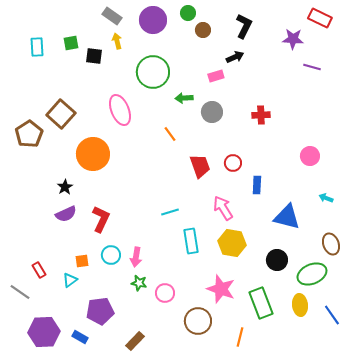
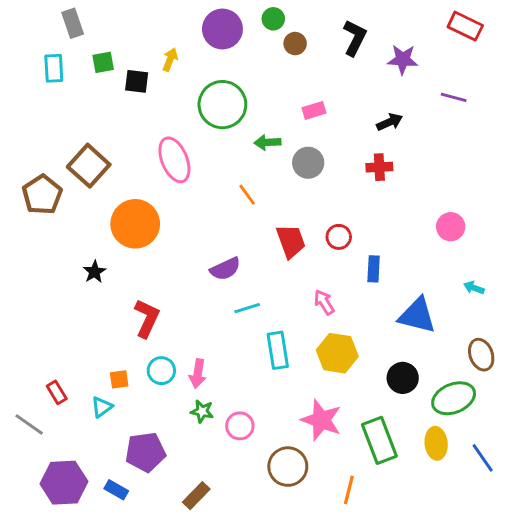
gray rectangle: (112, 16) -> (73, 23), moved, turned 36
purple star: (293, 39) -> (403, 60), moved
yellow arrow: (117, 41) -> (170, 60), turned 35
black arrow: (235, 57) -> (390, 122), moved
pink arrow: (223, 208) -> (324, 302), size x0.7
purple semicircle: (66, 214) -> (225, 269), moved

